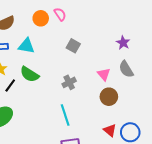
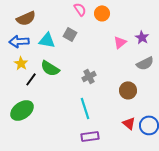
orange circle: (41, 18) -> (102, 13), moved
gray square: (73, 46) -> (70, 34), moved
gray semicircle: (126, 69) -> (145, 63), turned -84
pink triangle: (104, 74) -> (120, 42), moved, turned 32

